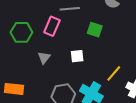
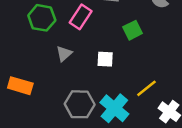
green square: (95, 30) -> (133, 30), turned 35

